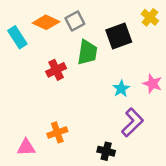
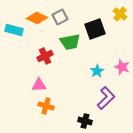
cyan rectangle: (17, 37) -> (14, 30), turned -42
green trapezoid: (87, 52) -> (70, 42), turned 70
orange cross: (57, 132) -> (46, 106), turned 35
pink triangle: (26, 147) -> (39, 85), moved

